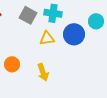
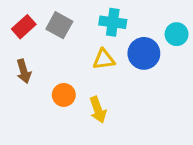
gray square: (28, 15) -> (59, 25), moved
orange circle: (12, 64) -> (64, 95), moved

